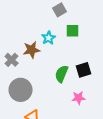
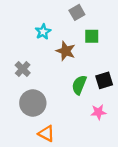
cyan star: (49, 38) -> (43, 32), moved
brown star: (32, 50) -> (66, 51), moved, turned 30

